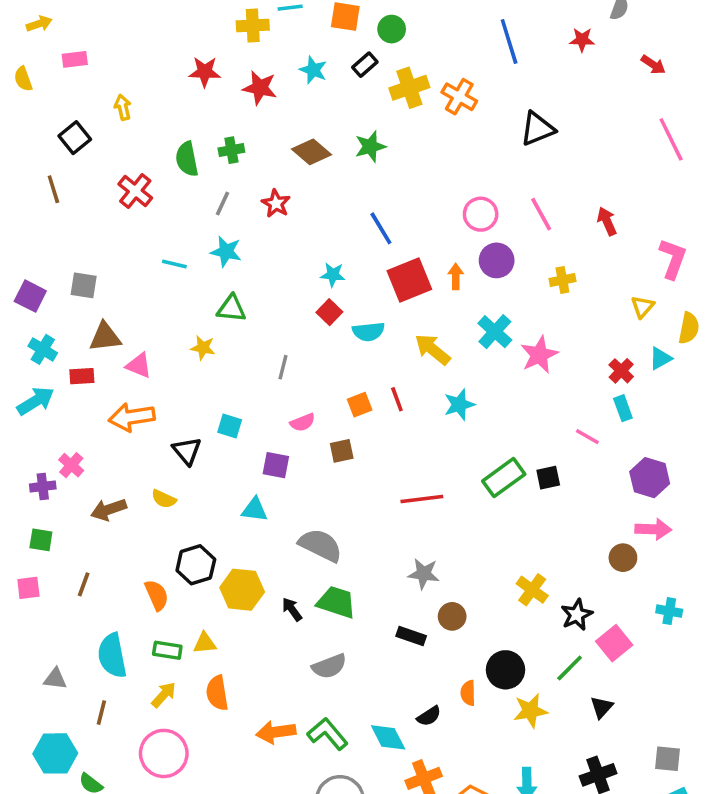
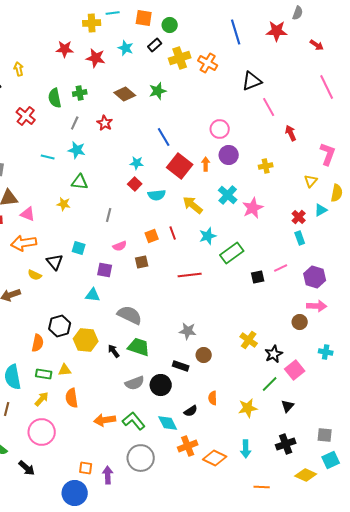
red star: (582, 40) -> (277, 31), size x1.5
pink line: (541, 214) -> (269, 107), moved
red square: (409, 280) -> (180, 166), turned -30
pink line: (587, 437) -> (281, 268), moved, turned -56
green rectangle: (504, 478) -> (232, 253), moved
yellow semicircle: (164, 499) -> (35, 275), moved
red line: (422, 499) -> (190, 275), moved
orange semicircle: (157, 595) -> (38, 343), turned 36
black circle: (505, 670) -> (161, 385), moved

